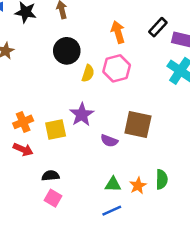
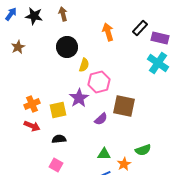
pink hexagon: (117, 68) -> (99, 82), moved
purple semicircle: (109, 141) -> (101, 119), turned -64
black semicircle: (51, 176) -> (59, 139), moved
green semicircle: (162, 179) -> (143, 150), turned 70
orange star: (138, 186) -> (124, 164), moved

